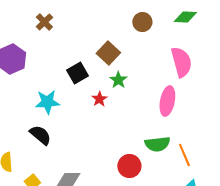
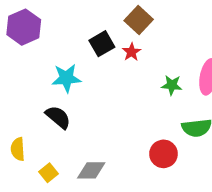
green star: (118, 80) -> (172, 85), moved, turned -30
red star: (99, 99) -> (132, 52), moved

